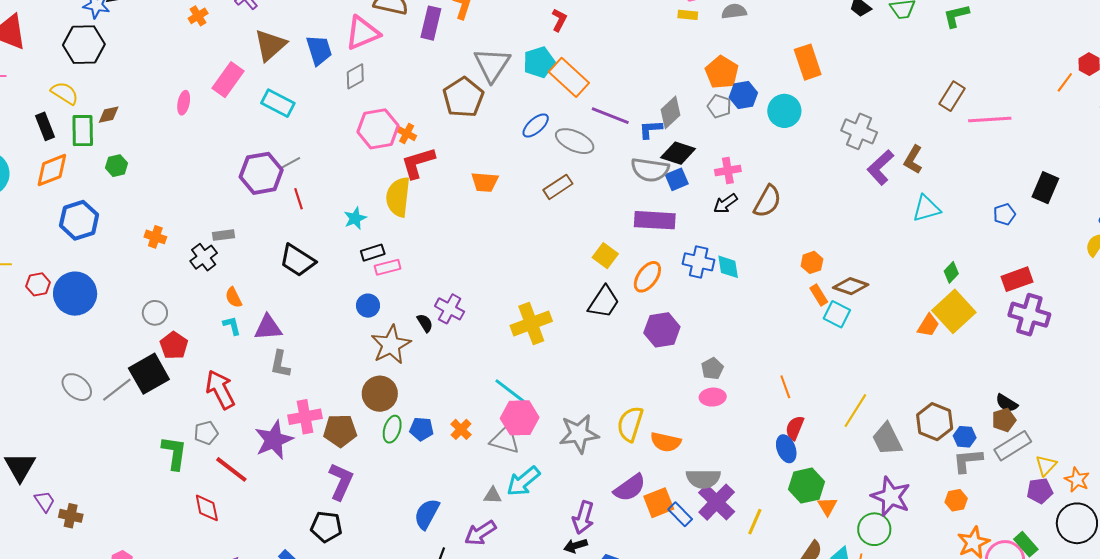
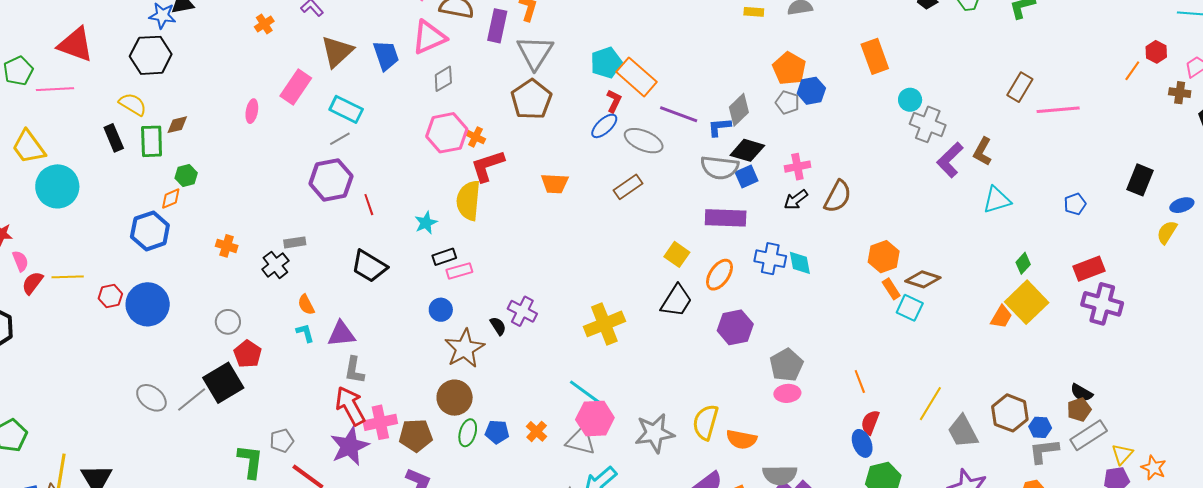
red L-shape: (559, 20) -> (614, 101), moved
gray triangle: (492, 65) -> (535, 52), moved
gray diamond: (355, 76) -> (443, 79), moved
cyan circle: (784, 111) -> (910, 100), moved, size x0.7
gray line: (290, 163) -> (340, 139), moved
orange diamond: (52, 170) -> (171, 199), moved, size x0.6
black rectangle: (1045, 188) -> (1140, 180), moved
orange hexagon: (812, 262) -> (884, 257), size x1.4
gray pentagon: (712, 369) -> (786, 365), size x1.5
red arrow: (220, 390) -> (350, 406), moved

